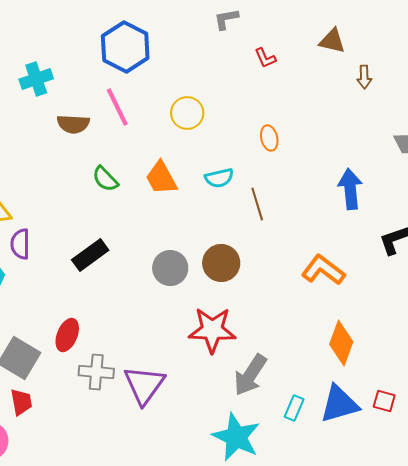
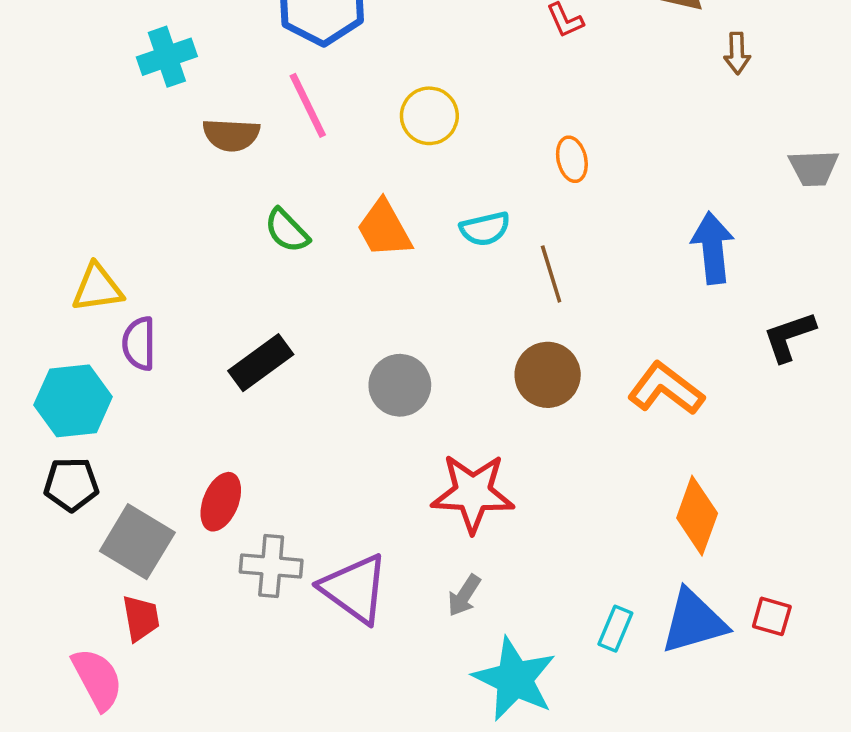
brown circle: (221, 263) -> (548, 375), moved
gray arrow: (250, 375) -> (464, 596), moved, size x0.6
purple triangle: (144, 385) -> (355, 589), turned -30

